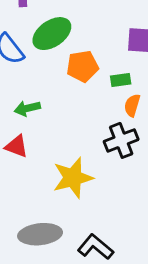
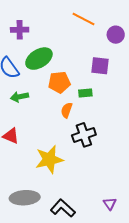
orange semicircle: (132, 105) -> (67, 110), moved
green arrow: (27, 108) -> (19, 97), moved

